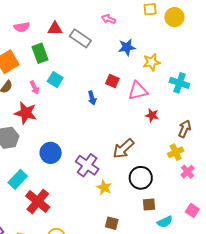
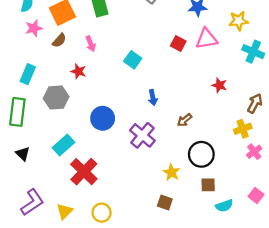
yellow star: (152, 62) -> (239, 21), moved
cyan square: (55, 80) -> (133, 60), moved
pink triangle: (138, 91) -> (206, 39), moved
blue arrow: (92, 98) -> (153, 98), moved
red star: (26, 113) -> (78, 71), size x0.6
brown arrow: (123, 149) -> (185, 120), size x0.6
yellow star: (104, 187) -> (171, 172), moved

